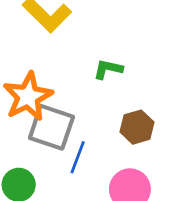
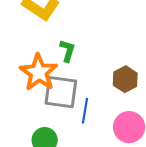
green L-shape: (108, 69) -> (67, 51), moved, turned 105

